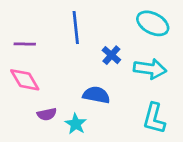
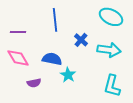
blue semicircle: (96, 95) -> (52, 59), moved
cyan star: (76, 124) -> (68, 75), moved

